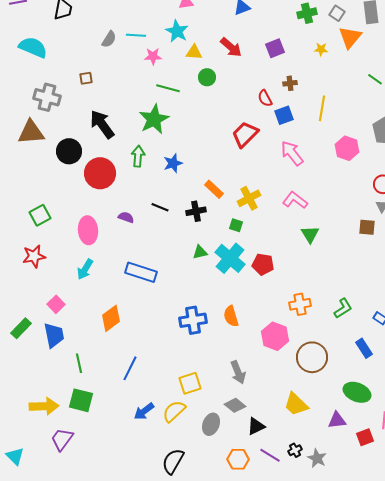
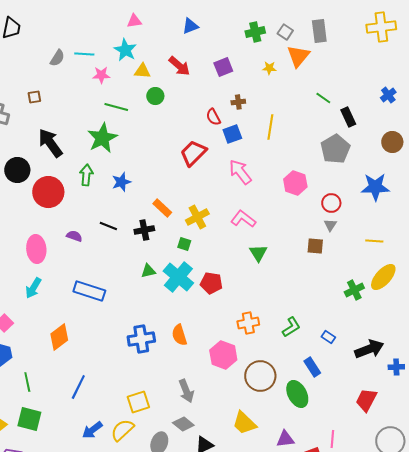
pink hexagon: (347, 148) -> (295, 183), moved
green ellipse: (357, 392) -> (297, 394), moved, turned 40

